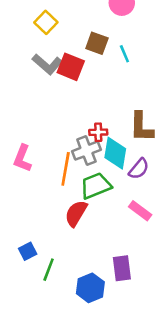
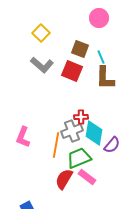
red square: (71, 67) -> (72, 71), moved
brown L-shape: (141, 127) -> (105, 78), moved
pink rectangle: (140, 211) -> (87, 177), moved

